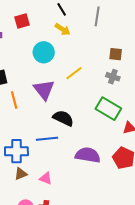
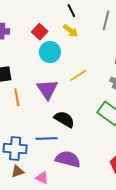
red square: (22, 21) -> (40, 32), moved, turned -35
purple semicircle: (88, 155) -> (68, 159), moved

